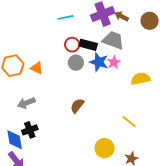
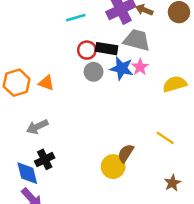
brown semicircle: (77, 106) -> (126, 153), moved
yellow circle: (105, 148) -> (113, 167), moved

